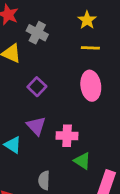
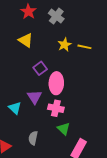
yellow star: (87, 20) -> (65, 45), moved
gray cross: (37, 33) -> (56, 16), moved
pink ellipse: (91, 86) -> (56, 83), moved

